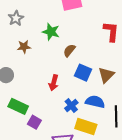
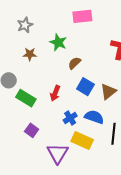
green rectangle: (18, 106) -> (26, 98), moved

